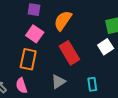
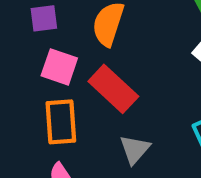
red rectangle: (69, 53) -> (113, 89), moved

